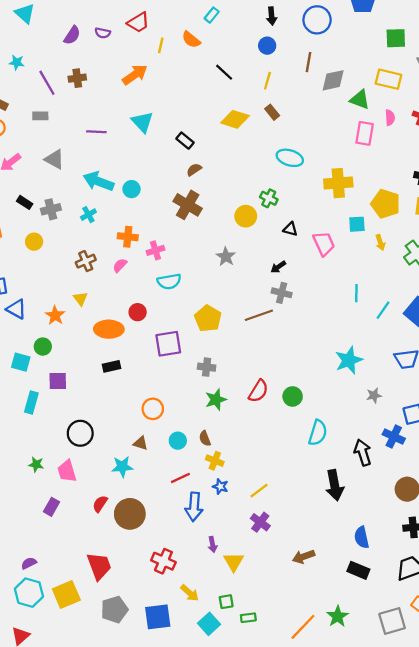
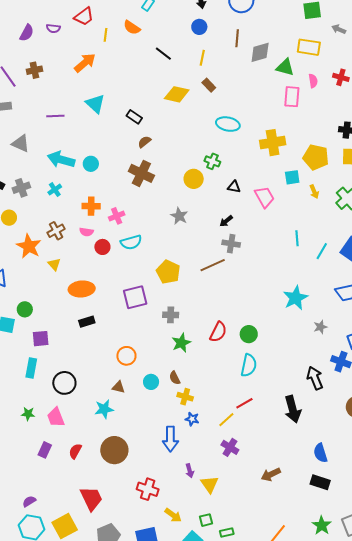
pink semicircle: (120, 265) -> (86, 232), turned -120
red circle: (138, 312) -> (102, 247), moved
orange star: (55, 315) -> (29, 246), moved, size x1.4
cyan rectangle: (31, 402) -> (31, 368), moved
cyan semicircle: (318, 433) -> (249, 365), moved
red line: (180, 478) -> (244, 403), moved
red semicircle: (100, 504) -> (75, 451), moved
green star: (338, 616) -> (322, 525), moved

